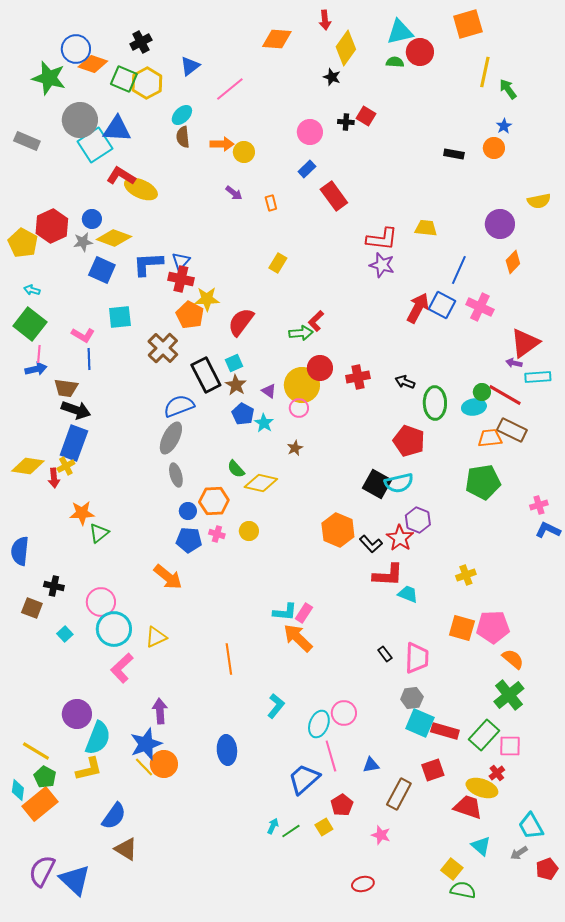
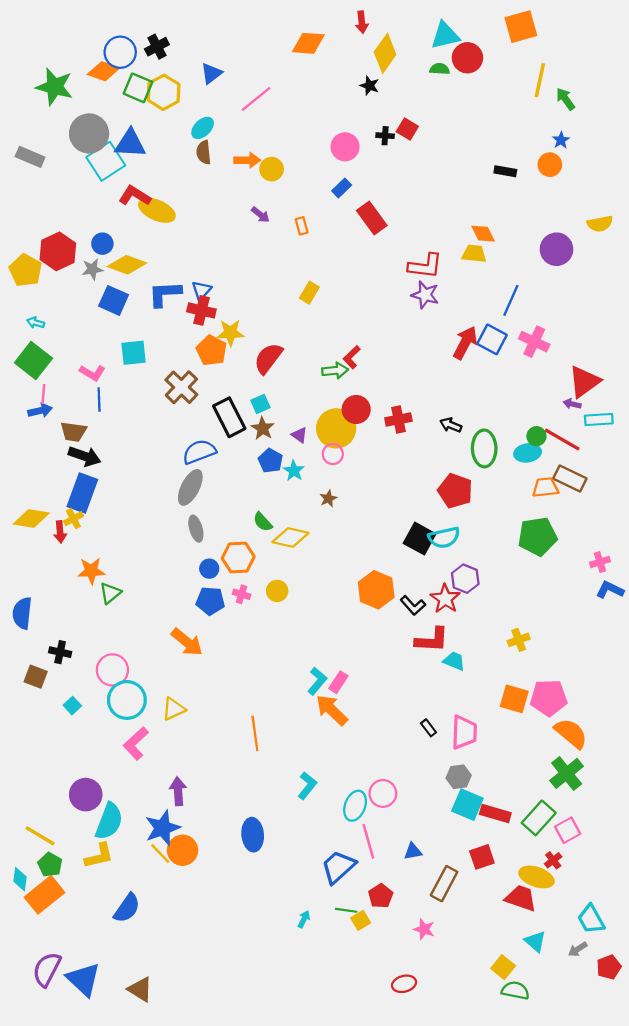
blue circle: (76, 49) -> (120, 52), moved
orange diamond: (513, 262) -> (483, 234), moved, turned -70
cyan L-shape: (285, 612) -> (317, 681), turned -55
orange semicircle: (513, 659) -> (571, 733), size x1.4
pink square: (510, 746) -> (568, 830), turned -30
green line: (291, 831) -> (346, 910), moved, turned 42
brown triangle: (126, 849) -> (140, 989), moved

